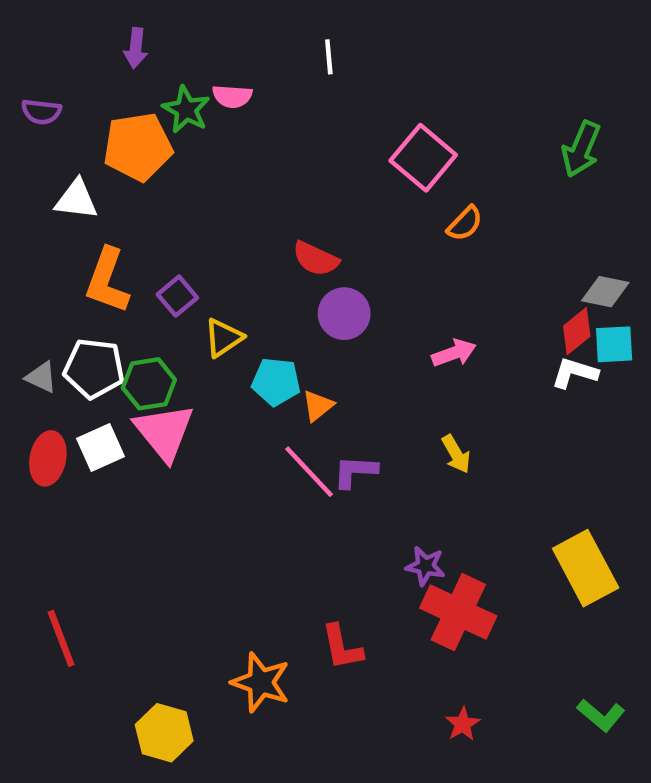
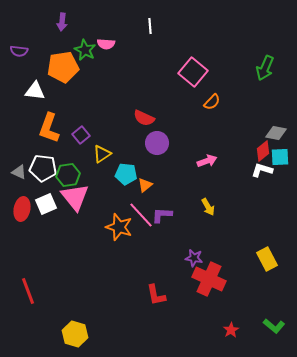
yellow rectangle: (586, 568) -> (267, 259), size x0.7
orange star: (261, 682) -> (119, 227), moved
red star: (463, 724) -> (231, 330), moved

